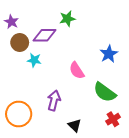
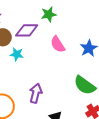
pink semicircle: (77, 70) -> (58, 44), moved

